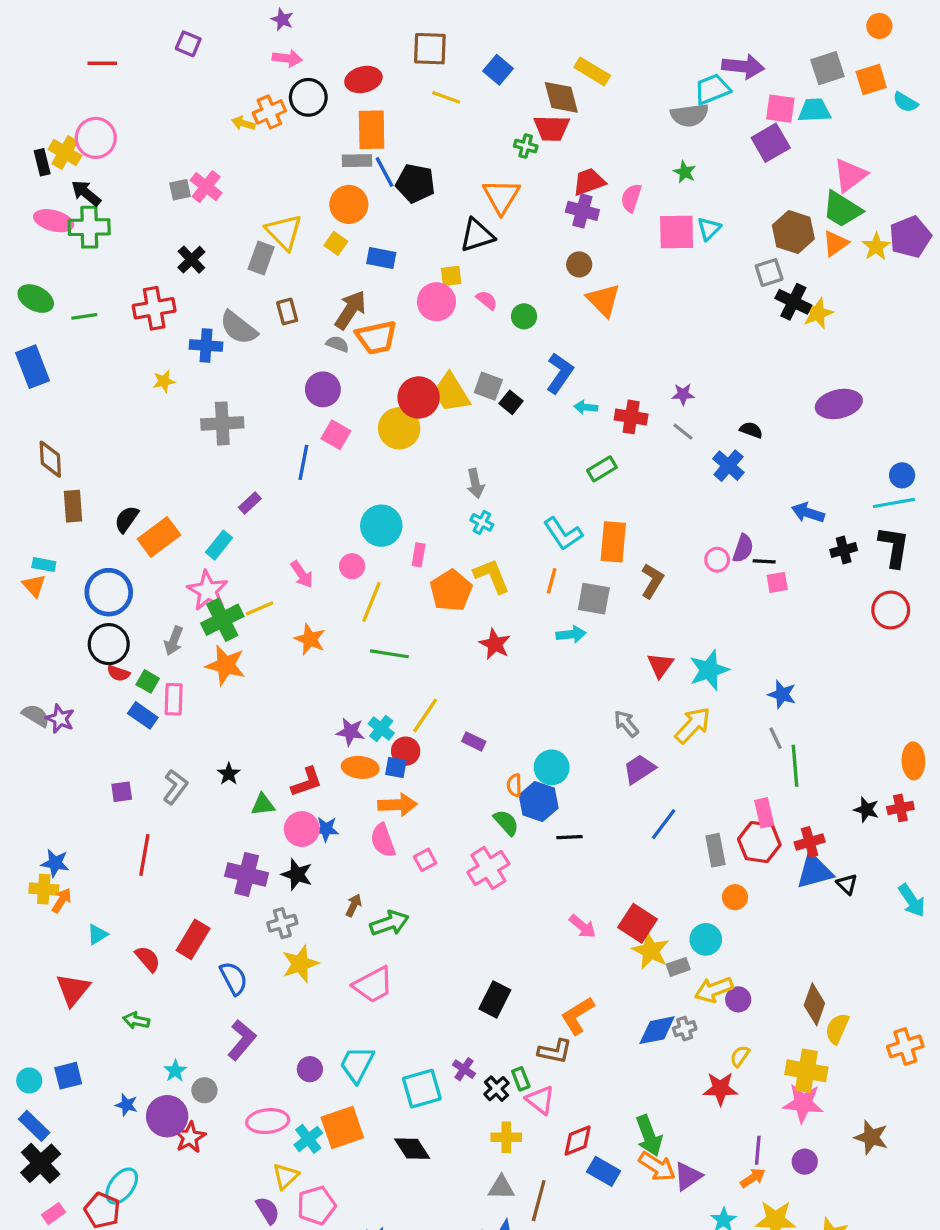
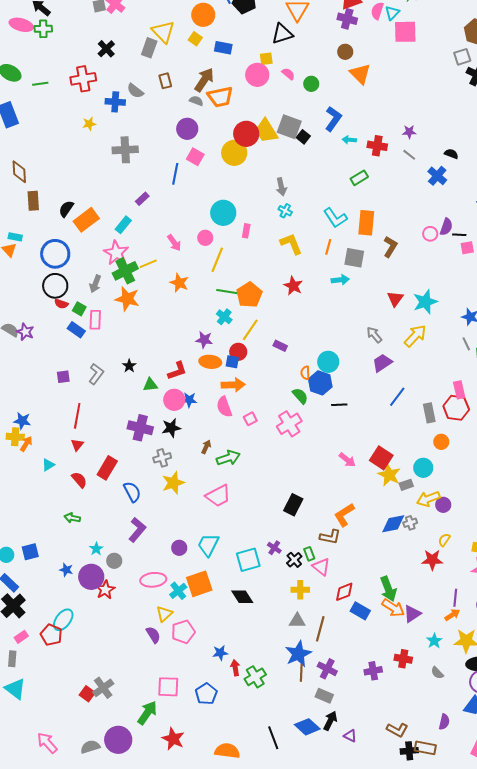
green cross: (89, 227) -> (43, 29), size x0.7
cyan triangle: (709, 229) -> (392, 13), moved
gray semicircle: (238, 328) -> (135, 91), size x0.7
gray square: (488, 386) -> (289, 127), size x1.4
orange pentagon: (451, 591) -> (249, 295), moved
cyan cross: (381, 728) -> (224, 317), moved
black star: (297, 874) -> (171, 428), turned -30
red triangle: (73, 990) -> (77, 445), moved, size x0.6

